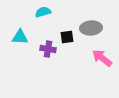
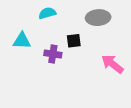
gray ellipse: (91, 28) -> (98, 18), moved

